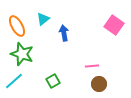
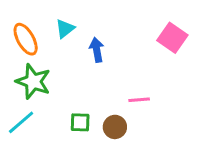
green square: (53, 81) -> (80, 122), turned 32
brown circle: (99, 84) -> (115, 127), moved

